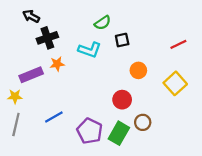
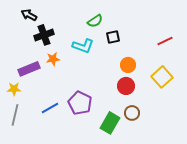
red circle: (122, 100) -> (126, 86), moved
purple pentagon: (90, 131) -> (80, 103), moved

